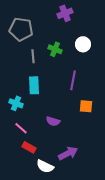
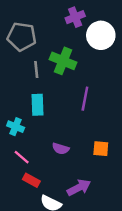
white circle: (83, 44) -> (101, 35), moved, size x1.5
green cross: (55, 49) -> (63, 61), size x1.5
orange square: (86, 106) -> (101, 149), moved

